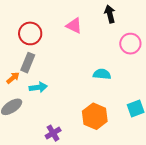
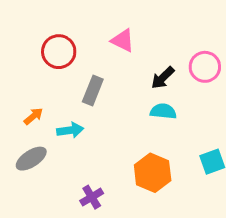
black arrow: (110, 14) -> (163, 78), moved, turned -120
gray rectangle: (28, 63) -> (93, 90), moved

